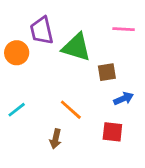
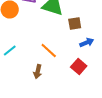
red square: (112, 132) -> (79, 66), turned 35

